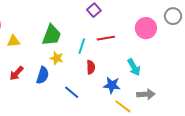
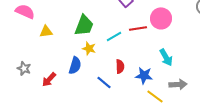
pink circle: (146, 28) -> (161, 18), moved
cyan line: (82, 46) -> (114, 36), turned 42
red semicircle: (91, 67) -> (120, 66), moved
red arrow: (17, 73) -> (49, 79), moved

